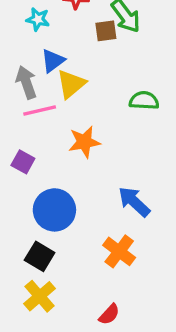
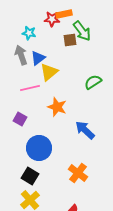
gray arrow: (26, 82) -> (21, 55), moved
green semicircle: (144, 101) -> (93, 82), turned -36
orange star: (84, 142) -> (57, 107), turned 30
blue arrow: (134, 202) -> (85, 130), moved

